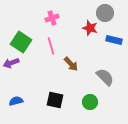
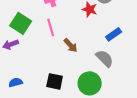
blue rectangle: (114, 40) -> (114, 34), moved, turned -49
green circle: (90, 102) -> (90, 83), size x1.5

